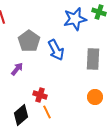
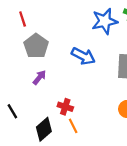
gray pentagon: (29, 41) -> (36, 46), moved
blue arrow: (56, 50) -> (83, 56), turned -35

